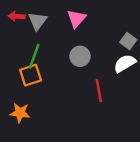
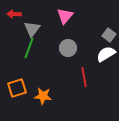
gray triangle: (38, 21) -> (32, 29), moved
orange square: (31, 75) -> (17, 88), moved
orange star: (20, 113) -> (43, 96), moved

